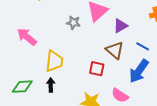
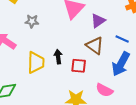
gray star: (73, 23) -> (32, 21), moved
black arrow: (51, 85) -> (58, 57), moved

